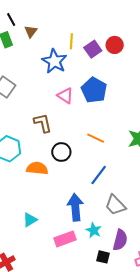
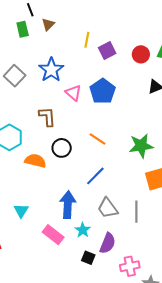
red circle: (115, 45) -> (141, 54), moved
blue star: (54, 61) -> (51, 70), moved
cyan triangle: (30, 220) -> (21, 211), turned -35
pink rectangle: (65, 239) -> (53, 235), turned 50

